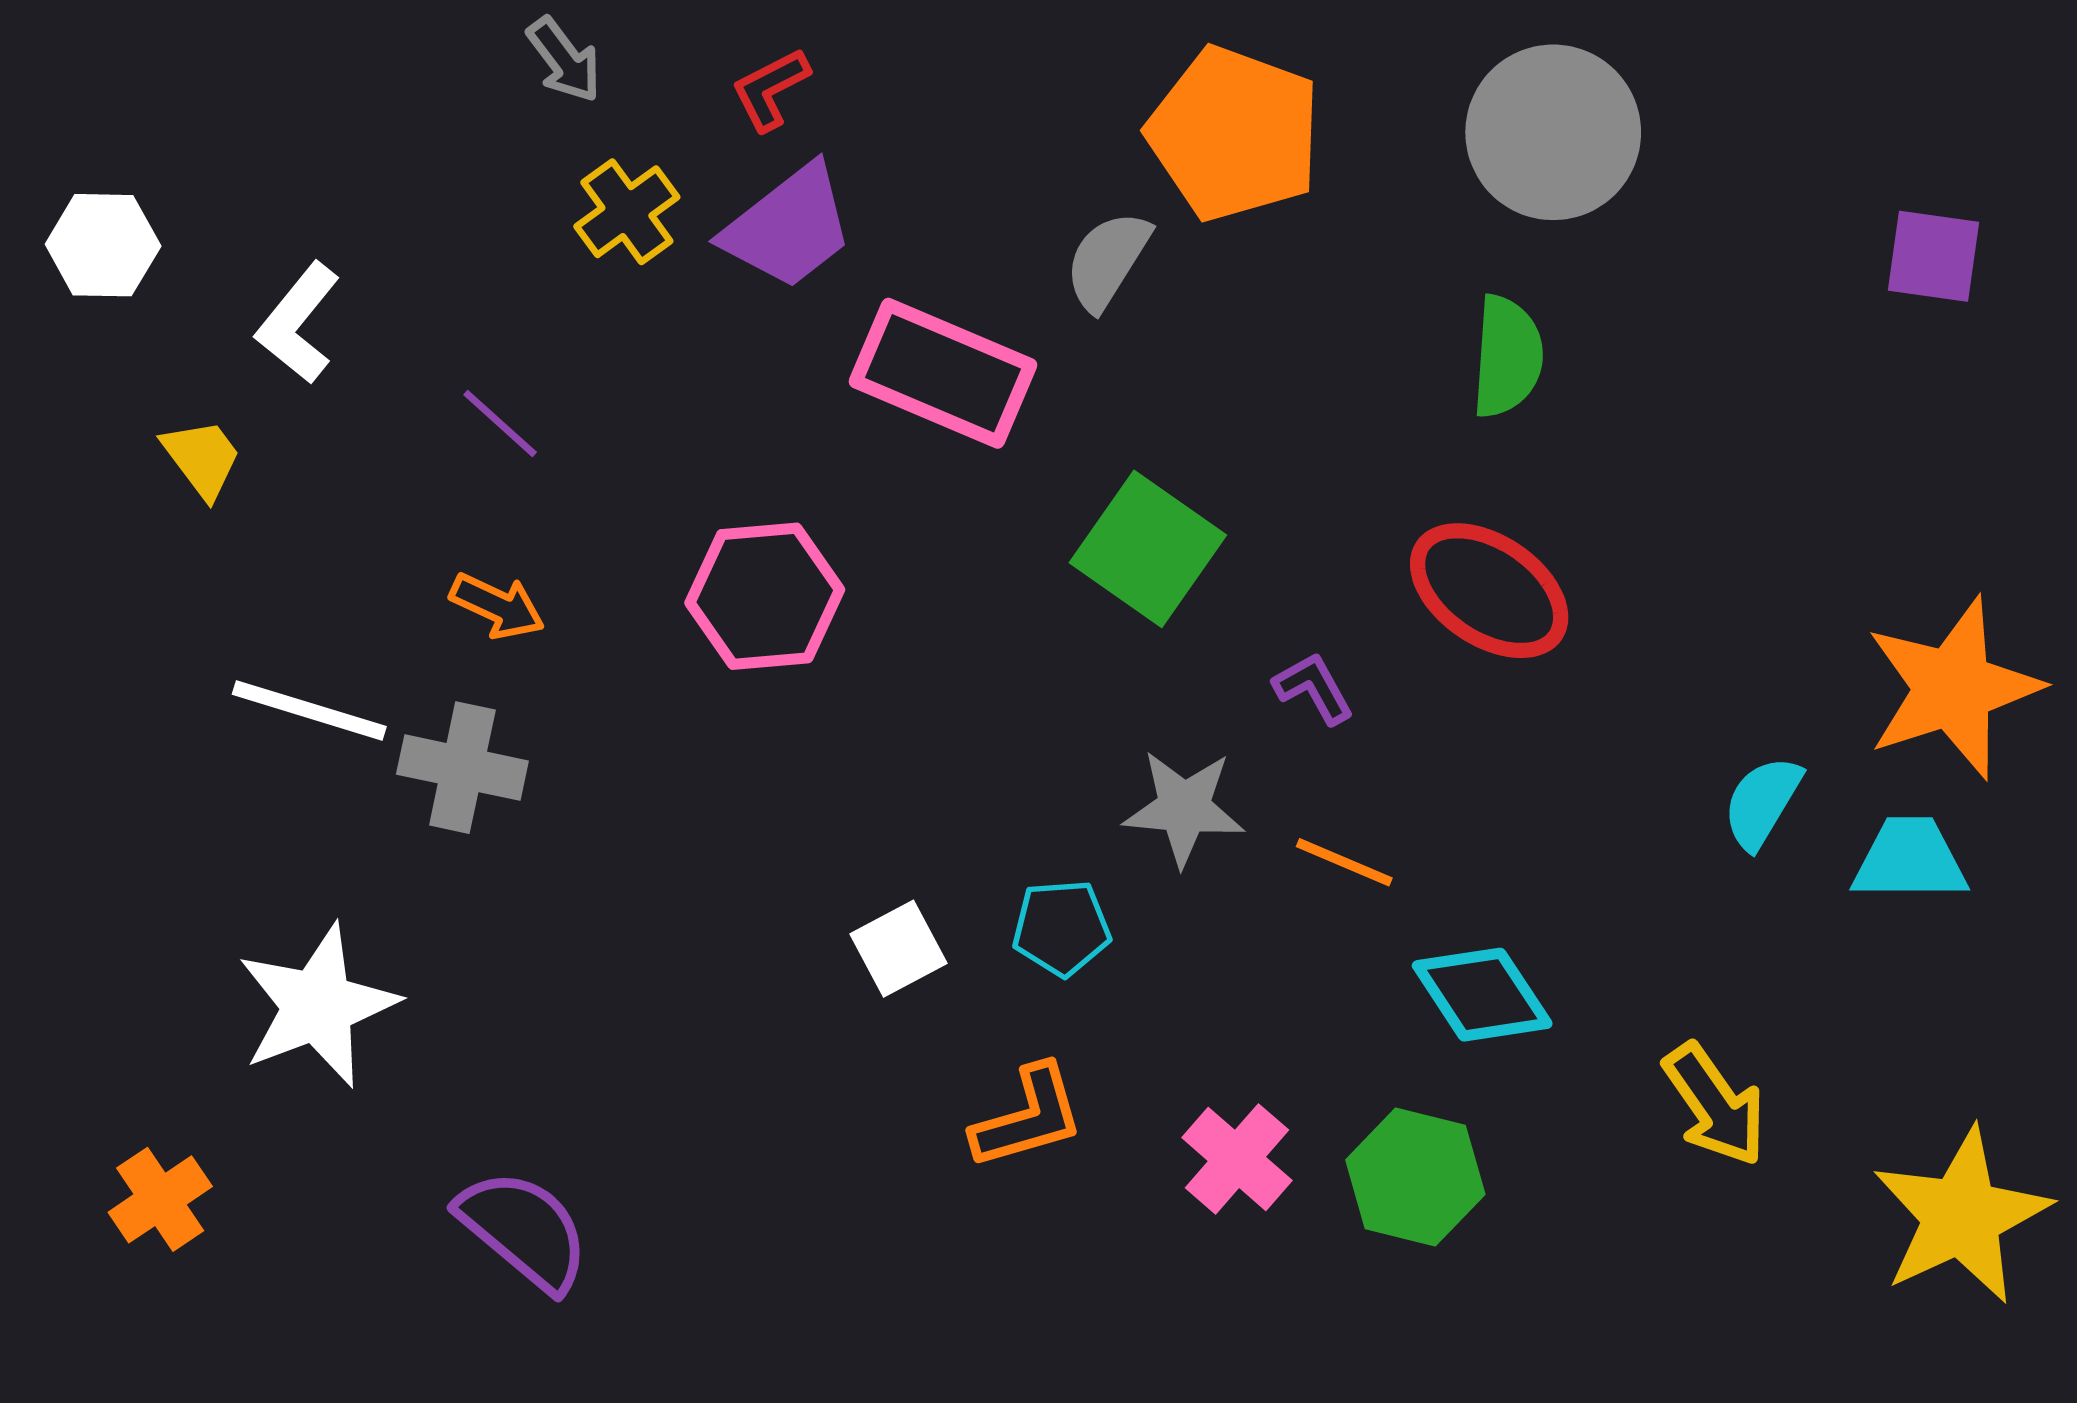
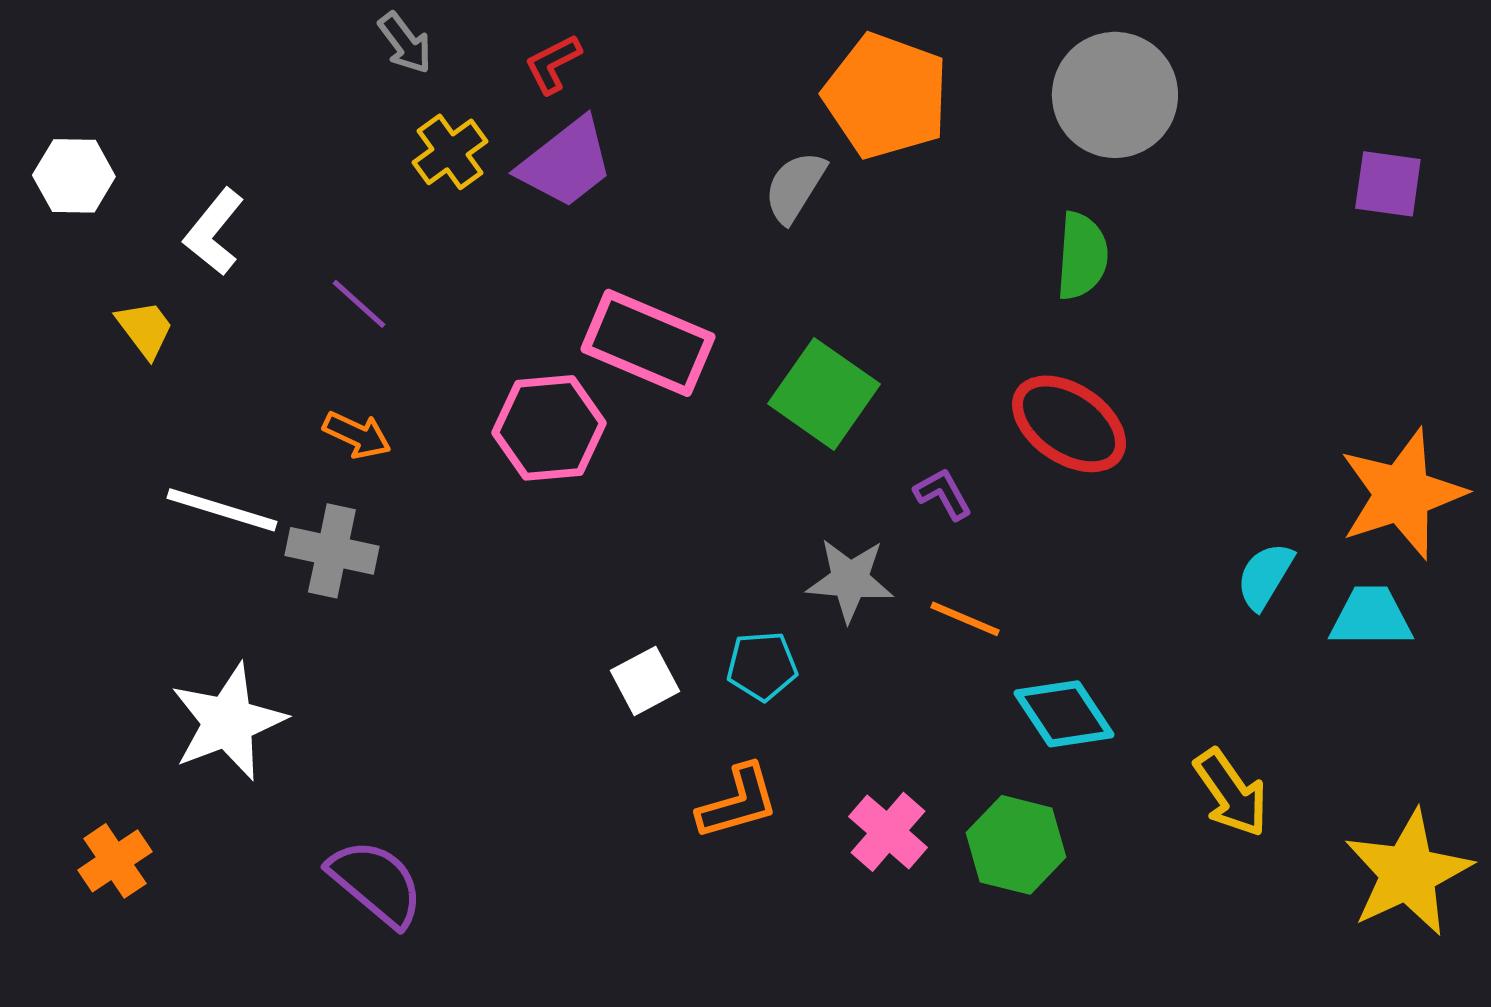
pink rectangle: (943, 373) -> (648, 343), moved

